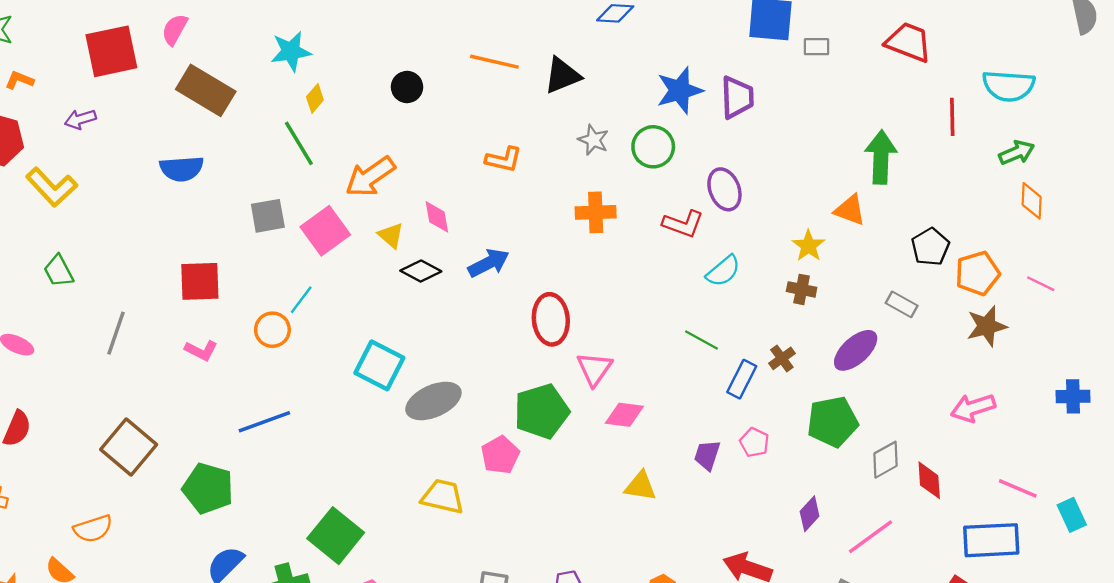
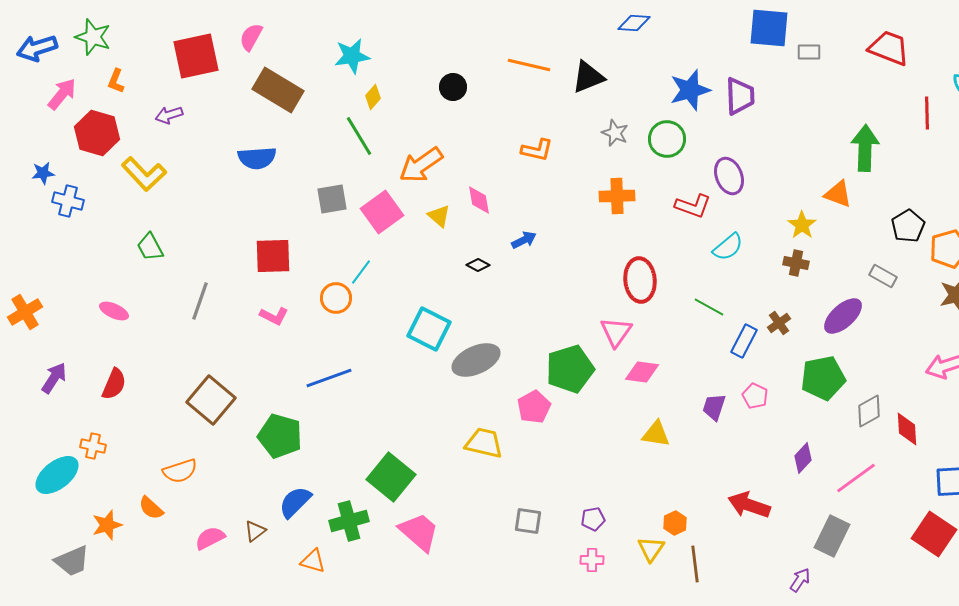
orange L-shape: (19, 80) -> (116, 81), turned -90
blue arrow: (489, 263) -> (524, 240), size x0.7
black diamond: (421, 271) -> (478, 265), moved, size x0.7
red ellipse: (551, 319) -> (640, 280), moved

